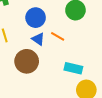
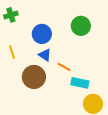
orange line: (58, 36) -> (64, 67), moved

